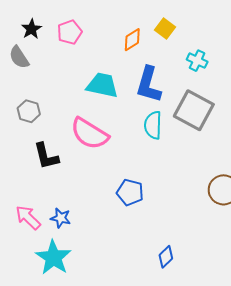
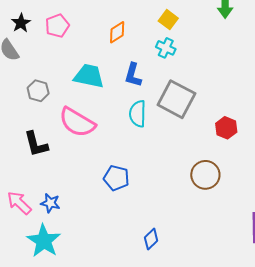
yellow square: (165, 29) -> (168, 20), moved
cyan cross: (197, 61) -> (166, 48), moved
blue L-shape: (149, 85) -> (133, 75), size x0.7
gray hexagon: (29, 111) -> (38, 91), moved

